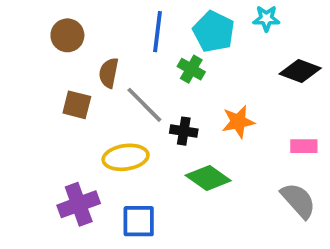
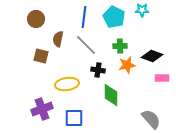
green cross: (191, 69) -> (120, 46), moved, turned -32
black diamond: (300, 71) -> (152, 56), moved
gray line: (144, 105) -> (86, 45), moved
green diamond: (208, 178) -> (111, 95), turned 55
gray semicircle: (298, 201) -> (151, 119), moved

